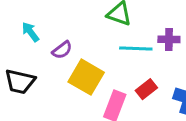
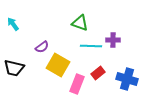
cyan arrow: (30, 32) -> (13, 24), moved

